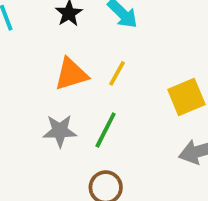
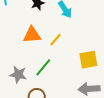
gray star: (60, 131) -> (18, 75), moved

